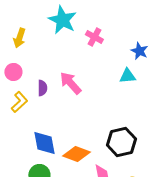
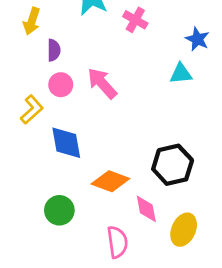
pink circle: (13, 72) -> (61, 85), moved
purple semicircle: (42, 88) -> (54, 50), moved
blue diamond: (44, 143) -> (66, 143), moved

